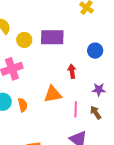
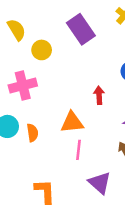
purple rectangle: (52, 37) -> (81, 29), moved, turned 50
pink line: (76, 109) -> (78, 150), moved

